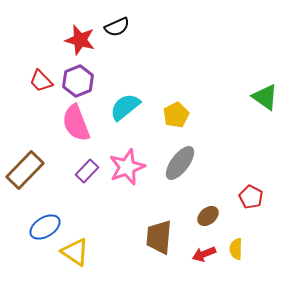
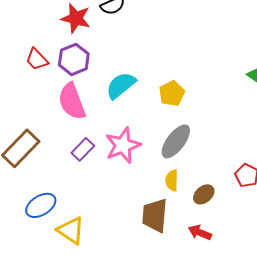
yellow semicircle: (236, 249) -> (172, 180), moved
red arrow: (204, 254) -> (200, 232), turned 45

